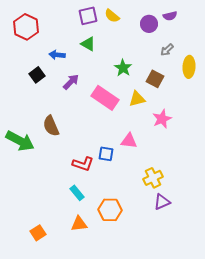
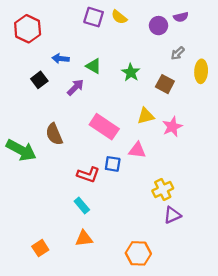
purple square: (88, 16) -> (94, 17), turned 30
green triangle: (88, 44) -> (94, 66), moved
pink rectangle: (105, 98) -> (104, 127), moved
yellow triangle: (137, 99) -> (146, 116), moved
orange hexagon: (110, 210) -> (138, 253), moved

